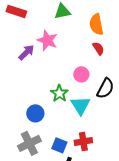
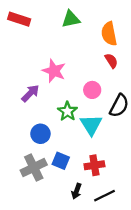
pink star: (47, 40) -> (54, 71), moved
purple arrow: (26, 52) -> (30, 93), moved
blue square: (59, 145) -> (61, 161), moved

